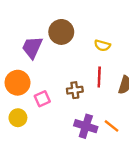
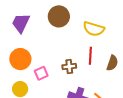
yellow semicircle: (102, 45) -> (94, 29), size x1.5
purple trapezoid: (32, 47) -> (21, 23), moved

